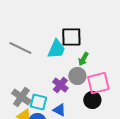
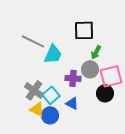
cyan trapezoid: (56, 49) -> (53, 54), moved
purple cross: (60, 85) -> (73, 78), turned -35
cyan square: (38, 102) -> (51, 95), turned 36

